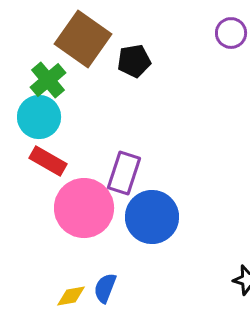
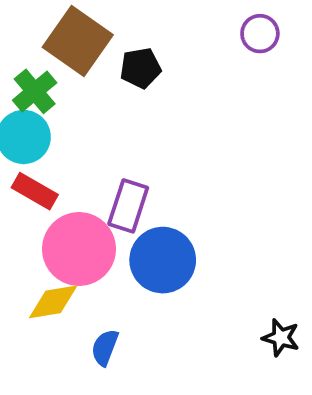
yellow diamond: (71, 296) -> (53, 302), moved, size x1.4

